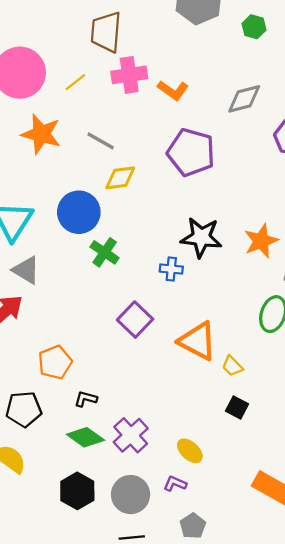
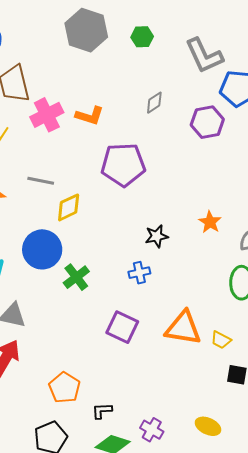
gray diamond: (244, 99) -> (154, 103), size x0.7
black star: (201, 237) -> (157, 236), size x0.6
orange star: (261, 241) -> (210, 222), size x0.7
green cross: (105, 252) -> (76, 277), turned 36
purple cross: (131, 435) -> (152, 430), size x0.7

